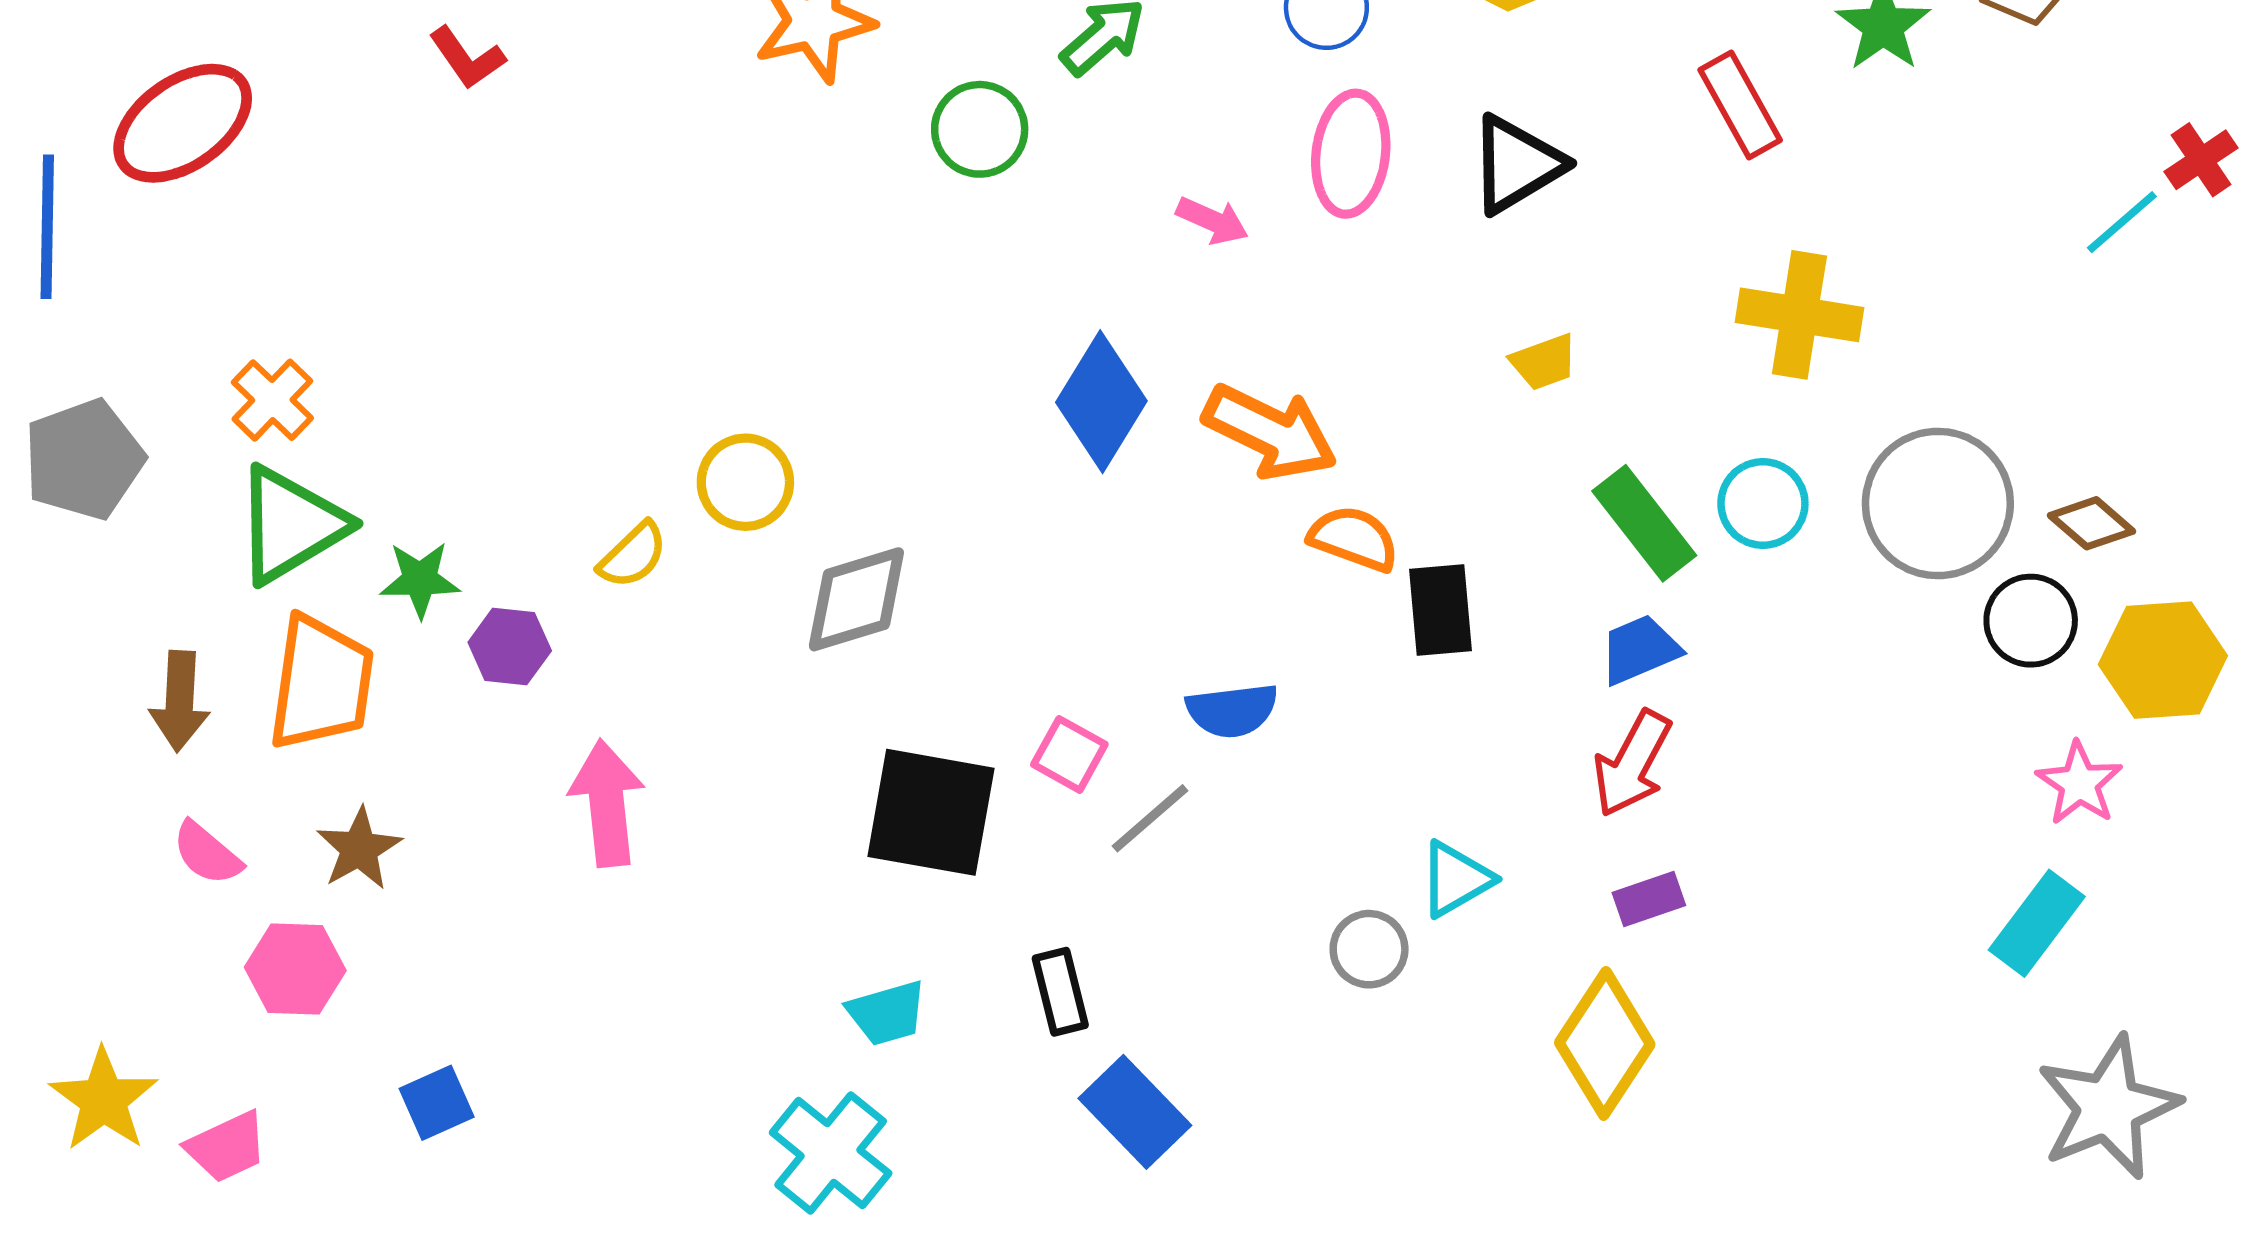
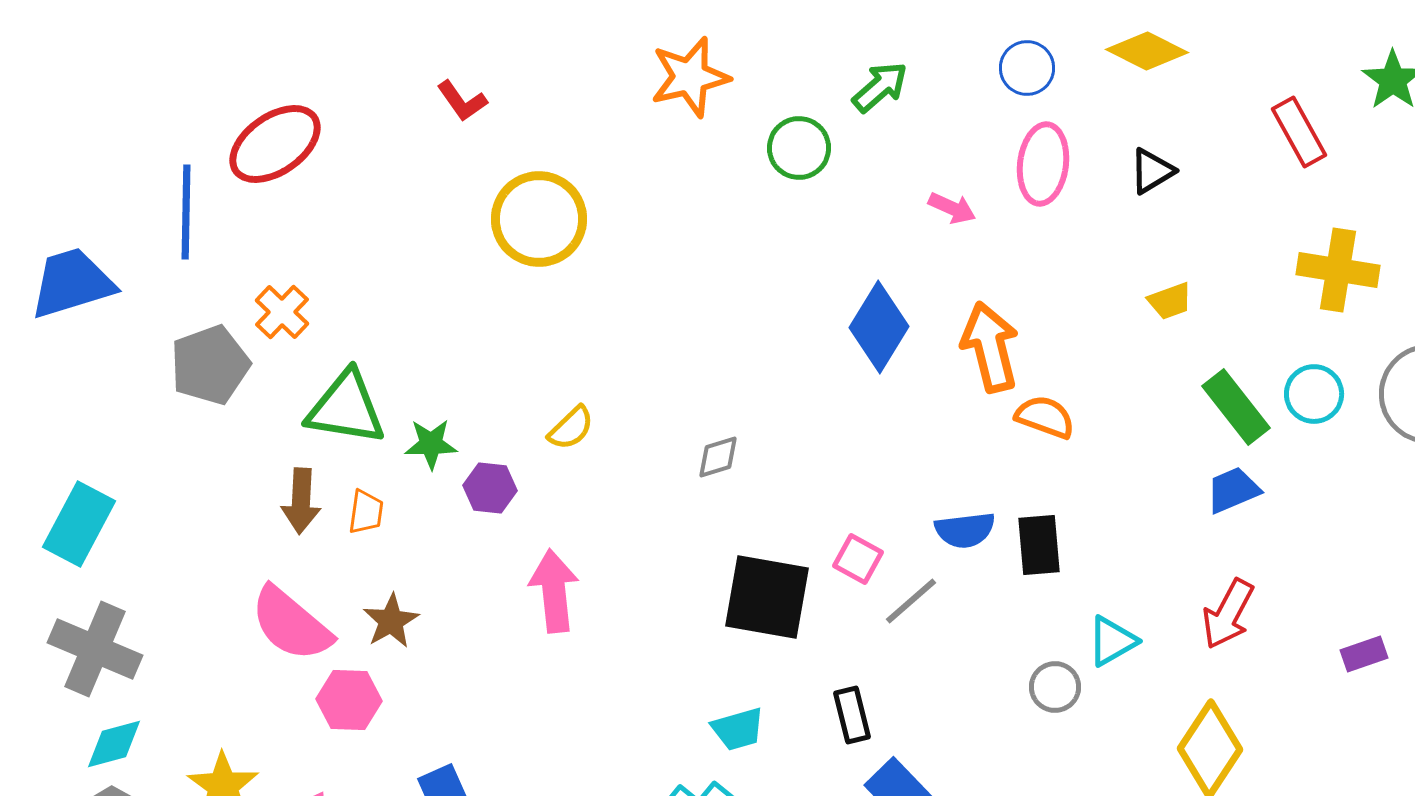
black triangle: (1517, 164) -> (1152, 171), size x0.7
orange cross: (272, 400) -> (282, 312), moved
orange arrow: (1270, 432) -> (990, 347), turned -130
yellow circle: (745, 482) -> (539, 219), moved, size x1.5
green triangle: (291, 525) -> (346, 408), turned 40
gray diamond: (856, 599) -> (718, 457), size x0.6
black rectangle: (1441, 610) -> (1039, 545), moved
orange trapezoid: (321, 683) -> (366, 512), size x0.5
brown arrow: (180, 701) -> (301, 501), moved
red arrow: (1632, 764) -> (1228, 614), moved
pink semicircle: (207, 853) -> (291, 624), size x1.8
purple rectangle: (1649, 899) -> (1364, 654), moved

